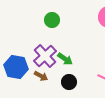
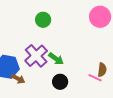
brown arrow: (41, 76) -> (18, 79), moved

